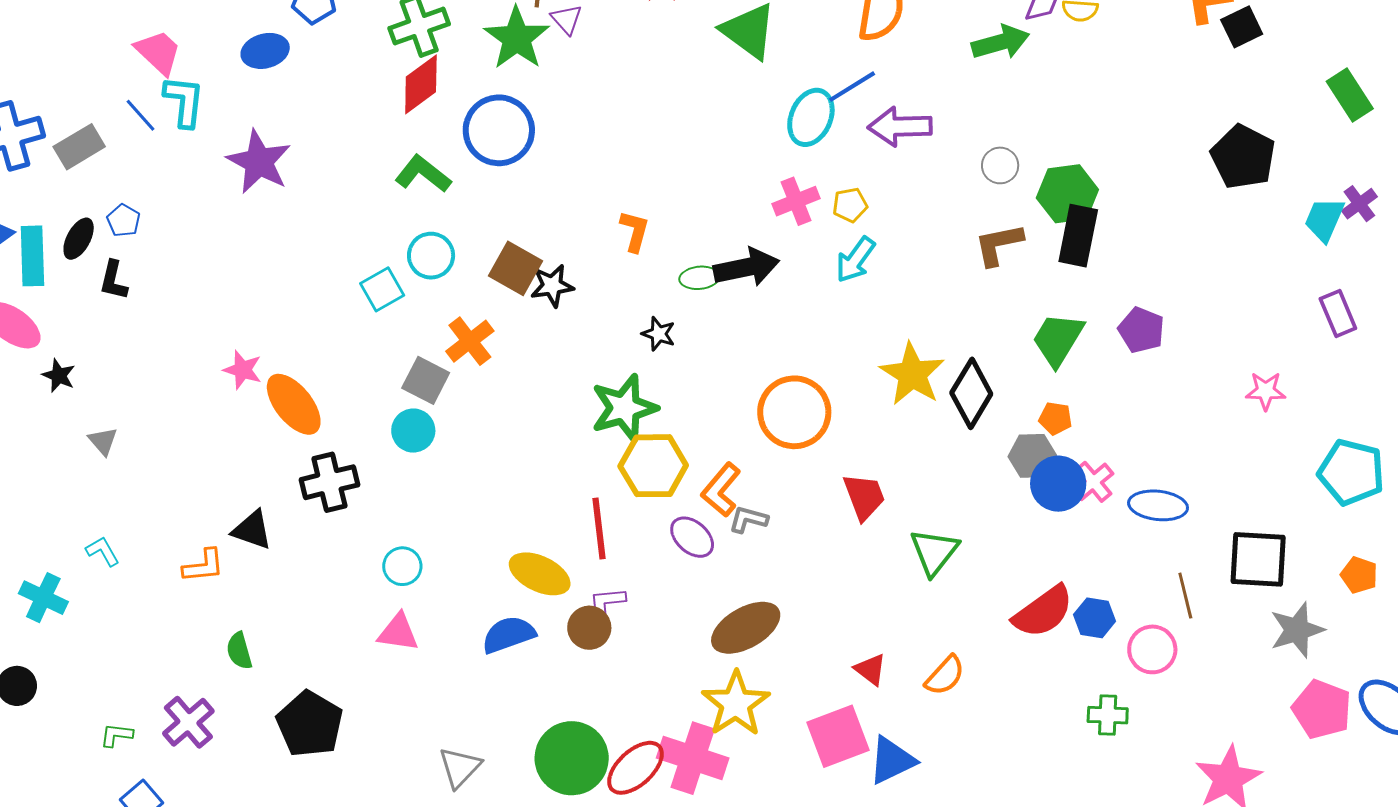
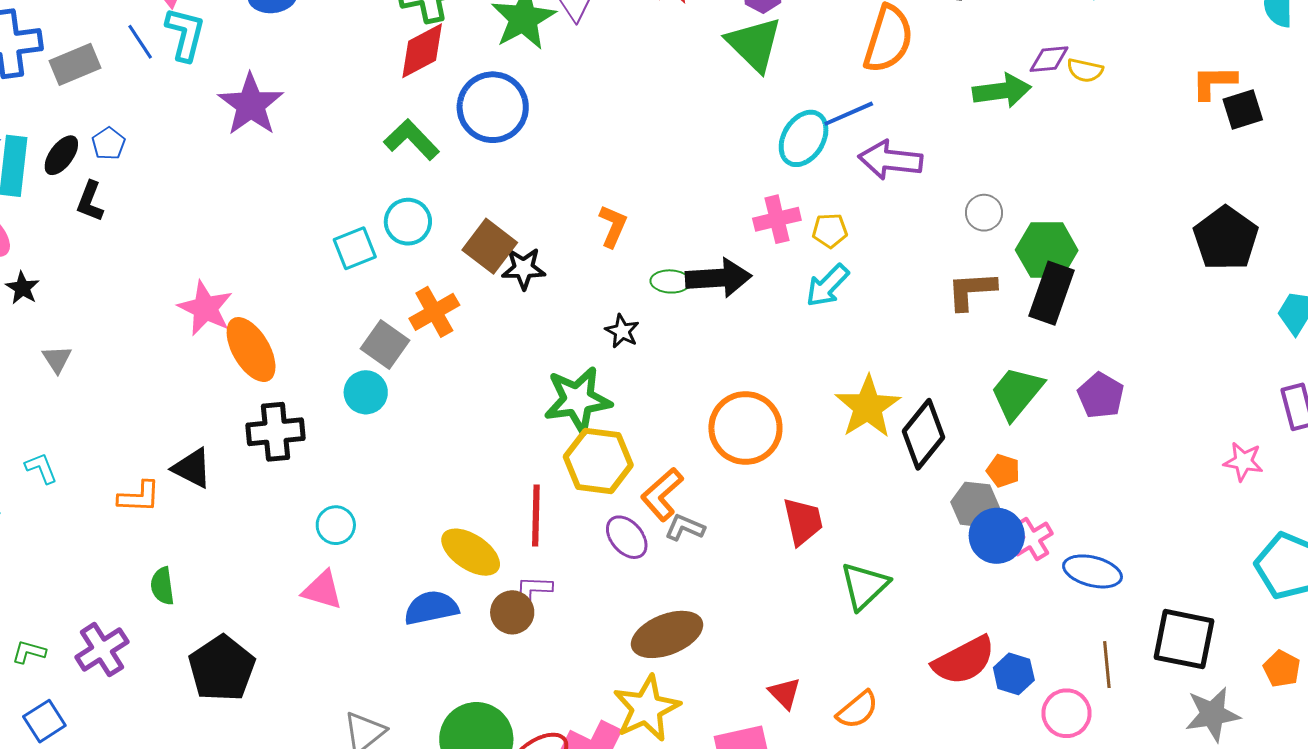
pink star: (243, 370) -> (205, 308), size x1.4
pink star: (1266, 391) -> (1243, 461), moved

